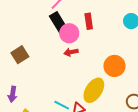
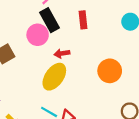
pink circle: (69, 33) -> (38, 35), moved
yellow ellipse: (94, 90) -> (54, 77), moved

